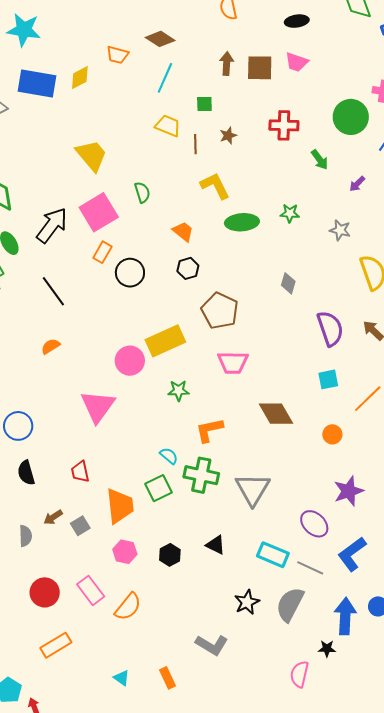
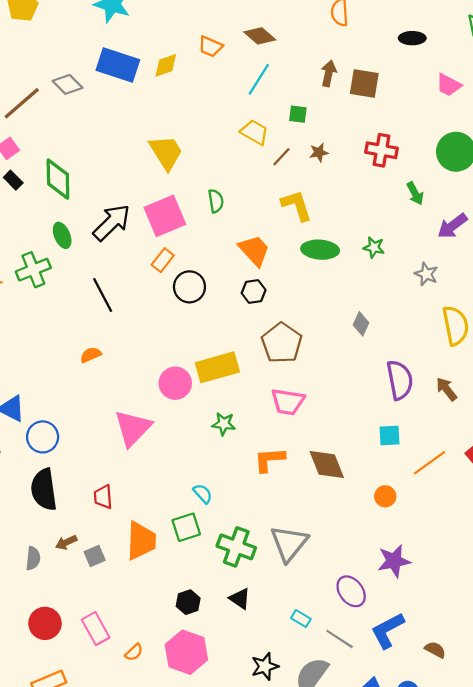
pink trapezoid: (297, 62) -> (449, 85), moved
brown line: (195, 144) -> (281, 157), turned 36
purple arrow: (357, 184) -> (452, 226), size x1.6
orange trapezoid: (183, 231) -> (254, 250), size x1.4
orange L-shape: (209, 430) -> (269, 460), moved
black semicircle: (26, 473) -> (44, 489), size x1.5
green cross: (201, 475) -> (236, 547), moved
pink hexagon: (125, 552) -> (186, 652), moved, size x1.6
cyan rectangle: (273, 555) -> (301, 618), size x0.6
orange semicircle: (128, 607) -> (134, 652), size x0.6

